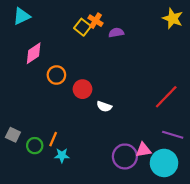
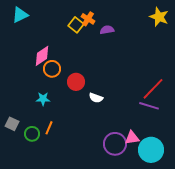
pink diamond: (34, 53) -> (42, 56), moved
purple line: (173, 135) -> (149, 106), moved
cyan star: (62, 155) -> (43, 99), moved

